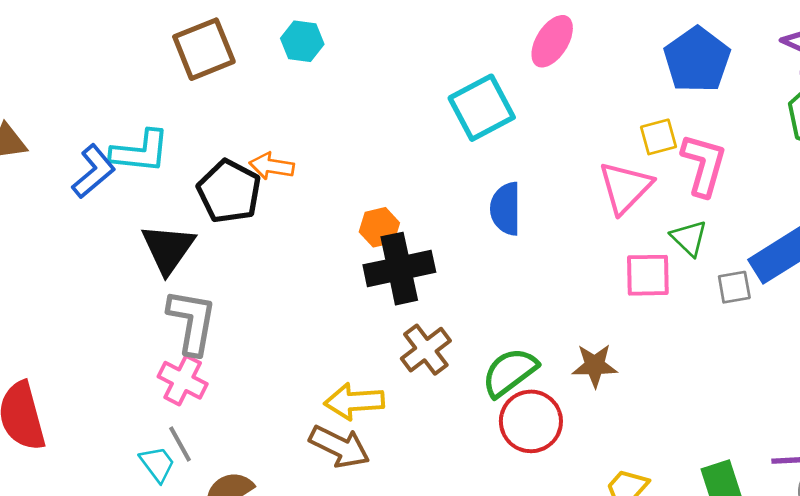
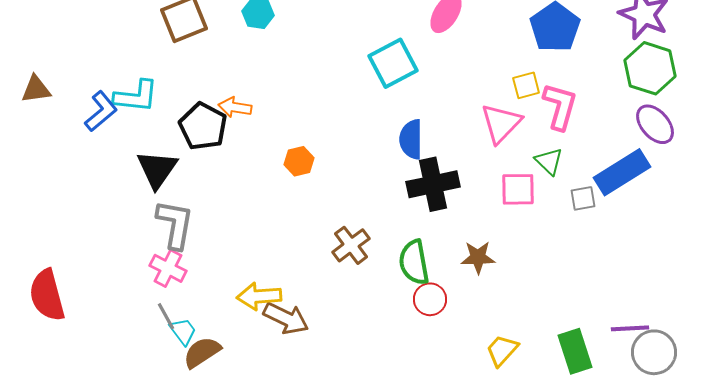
orange hexagon: (379, 227) -> (299, 161), moved
black cross: (399, 269) -> (433, 184), moved
green semicircle: (510, 372) -> (414, 262), turned -63
yellow arrow: (354, 401) -> (259, 296), moved
red circle: (531, 421) -> (430, 299), size x0.7
cyan trapezoid: (157, 464) -> (183, 331), moved

